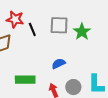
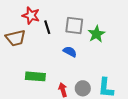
blue semicircle: (59, 64) -> (70, 52), moved, turned 48

